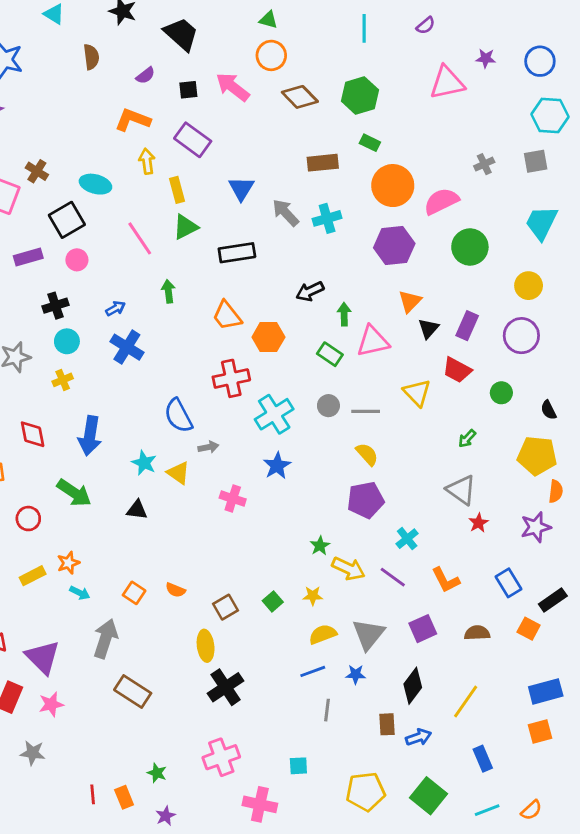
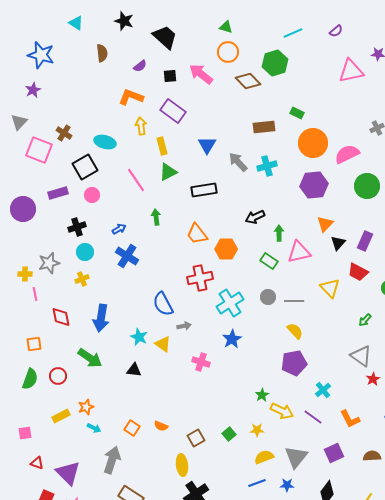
cyan line: (364, 28) -> (293, 33), turned 66
green hexagon: (360, 96) -> (275, 63), moved

